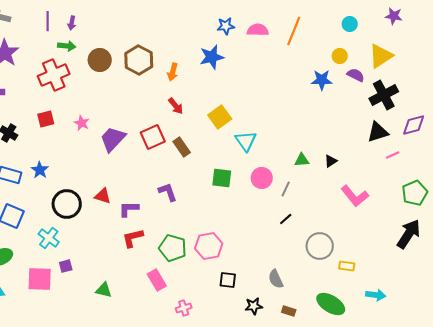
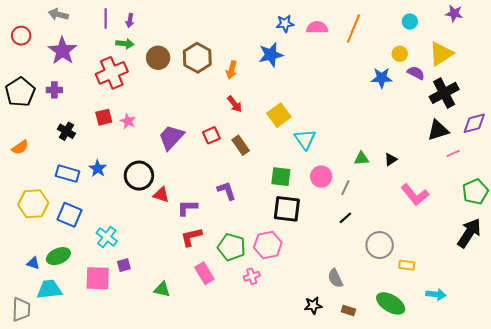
pink star: (82, 123) -> (128, 121), moved
red square: (153, 137) -> (211, 135), size x0.7
black circle: (67, 204) -> (139, 176), moved
pink rectangle: (157, 280) -> (204, 273), moved
black square: (228, 280) -> (287, 209), moved, size x1.6
pink cross: (184, 308) -> (252, 276), moved

